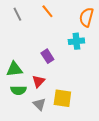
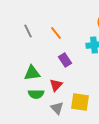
orange line: (47, 11) -> (56, 33), moved
gray line: (17, 14) -> (28, 31), moved

